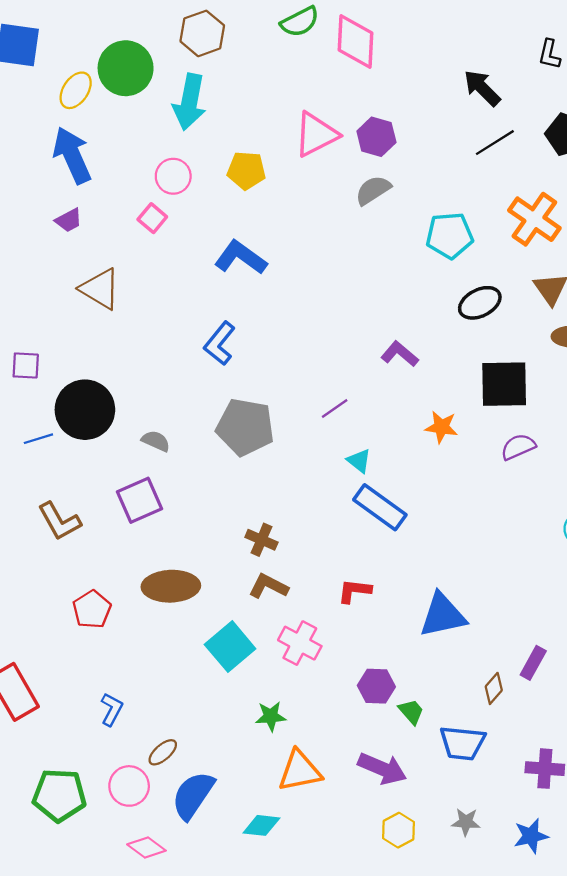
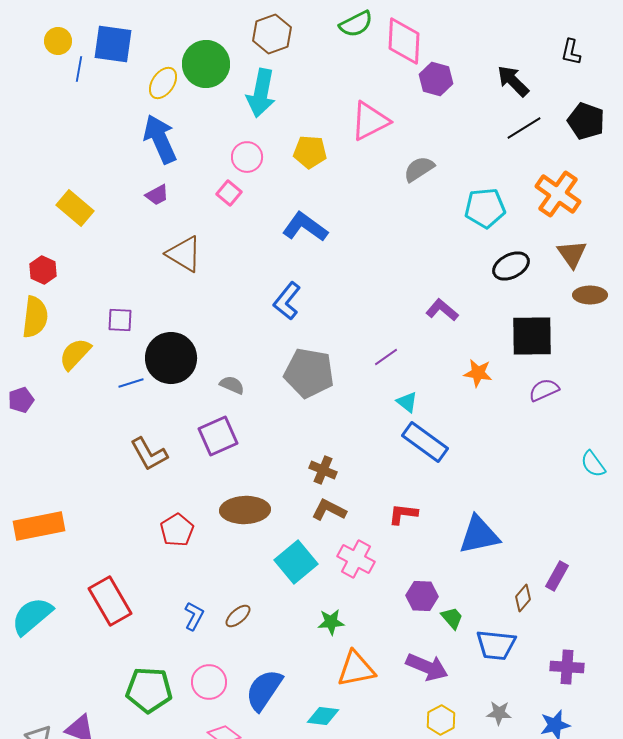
purple hexagon: (376, 137) -> (436, 79), moved
brown ellipse: (163, 752) -> (238, 616), moved

